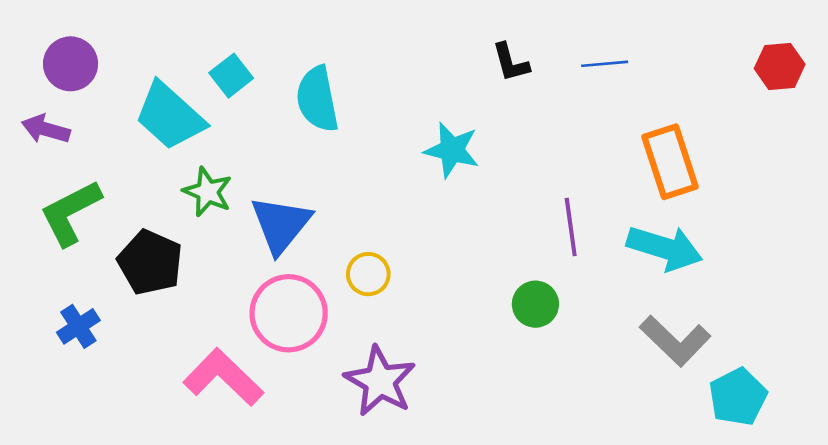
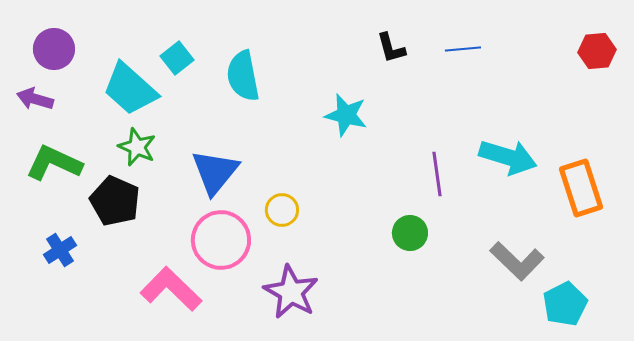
orange rectangle: (670, 162) -> (581, 188), moved
green star: (208, 192) -> (137, 147), moved
green L-shape: (71, 213) -> (54, 163), turned 52
cyan arrow: (665, 248) -> (508, 157), moved

